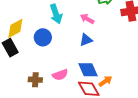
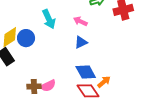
blue circle: (43, 37) -> (26, 38), moved
pink semicircle: (60, 75) -> (48, 86), moved

